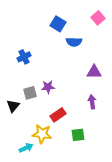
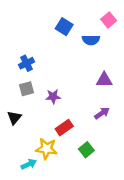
blue semicircle: (74, 42) -> (91, 40), moved
gray square: (30, 93) -> (26, 89), moved
purple arrow: (92, 102) -> (102, 113), turned 64
green square: (78, 135) -> (86, 150), turned -32

